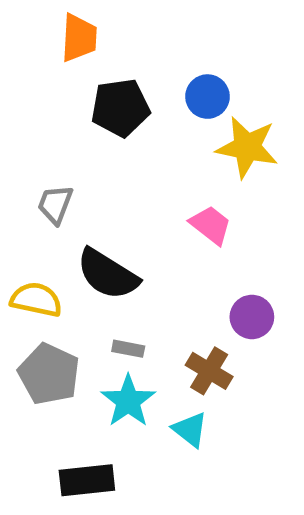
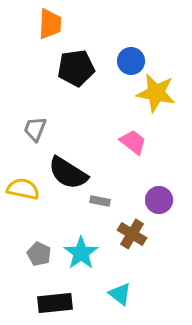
gray rectangle: (128, 349) -> (100, 201), moved
gray pentagon: (49, 374) -> (39, 254), moved, size x0.6
cyan triangle: (190, 430) -> (120, 294), moved

